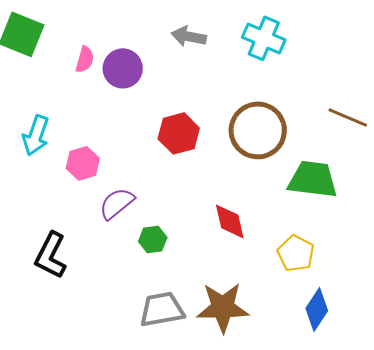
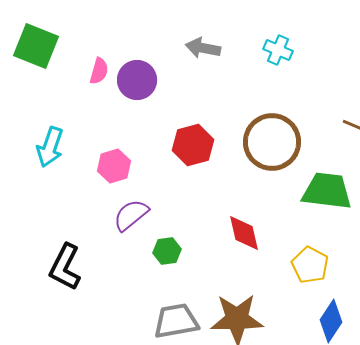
cyan cross: (264, 38) -> (278, 50), size x0.7
pink hexagon: (83, 163) -> (114, 166), moved

